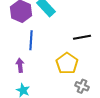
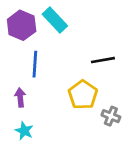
gray cross: (82, 86) -> (111, 116), moved

